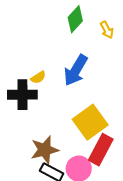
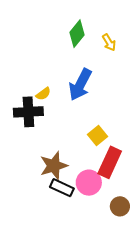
yellow square: (90, 122) -> (98, 135), size x0.6

